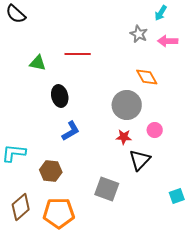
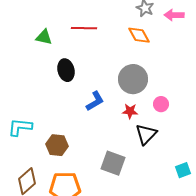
orange diamond: (147, 77) -> (139, 35), moved
blue L-shape: (71, 131) -> (95, 101), moved

